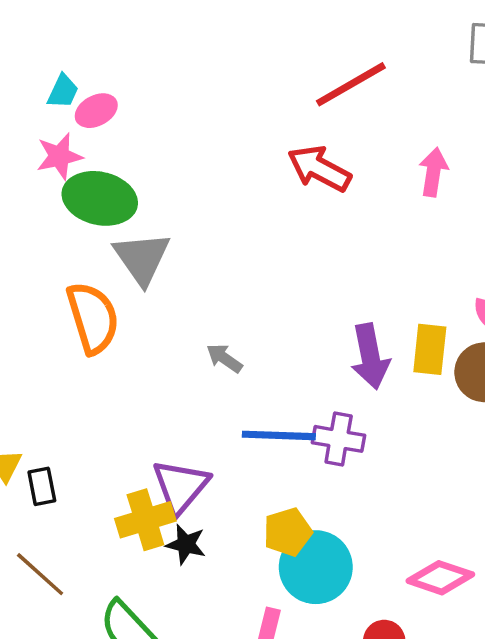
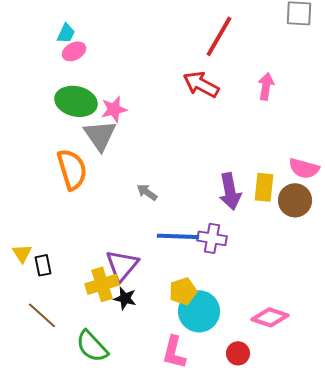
red line: (351, 84) -> (219, 36), turned -30
cyan trapezoid: (63, 91) -> (66, 33), moved
pink star: (59, 156) -> (114, 109), moved

